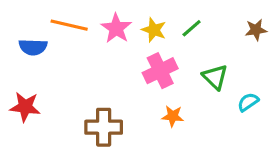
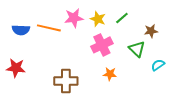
orange line: (69, 25) -> (49, 28), moved
pink star: (116, 28) -> (74, 18), turned 30
brown star: (256, 30) -> (151, 31), moved

